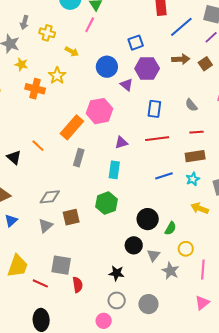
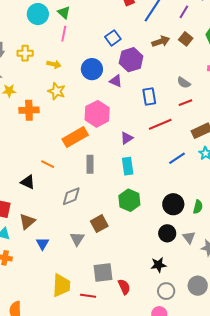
yellow star: (57, 76) -> (57, 91), moved
orange rectangle: (72, 127) -> (75, 137), turned 35
red line: (196, 132) -> (185, 103), moved
gray diamond: (50, 197) -> (71, 196), moved

